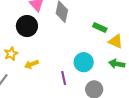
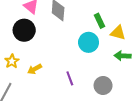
green rectangle: (100, 27) -> (100, 21), turned 48
cyan circle: (84, 62) -> (89, 42), moved

